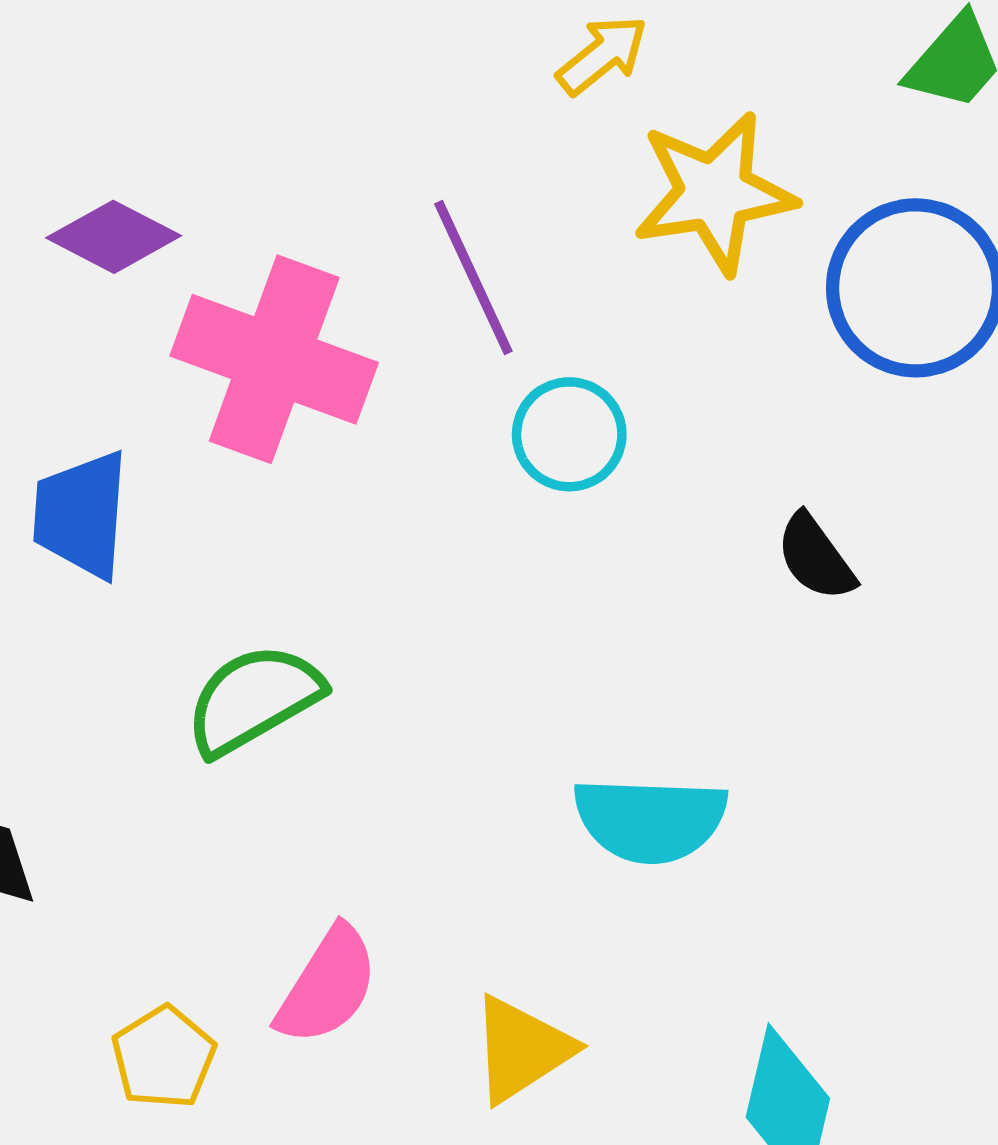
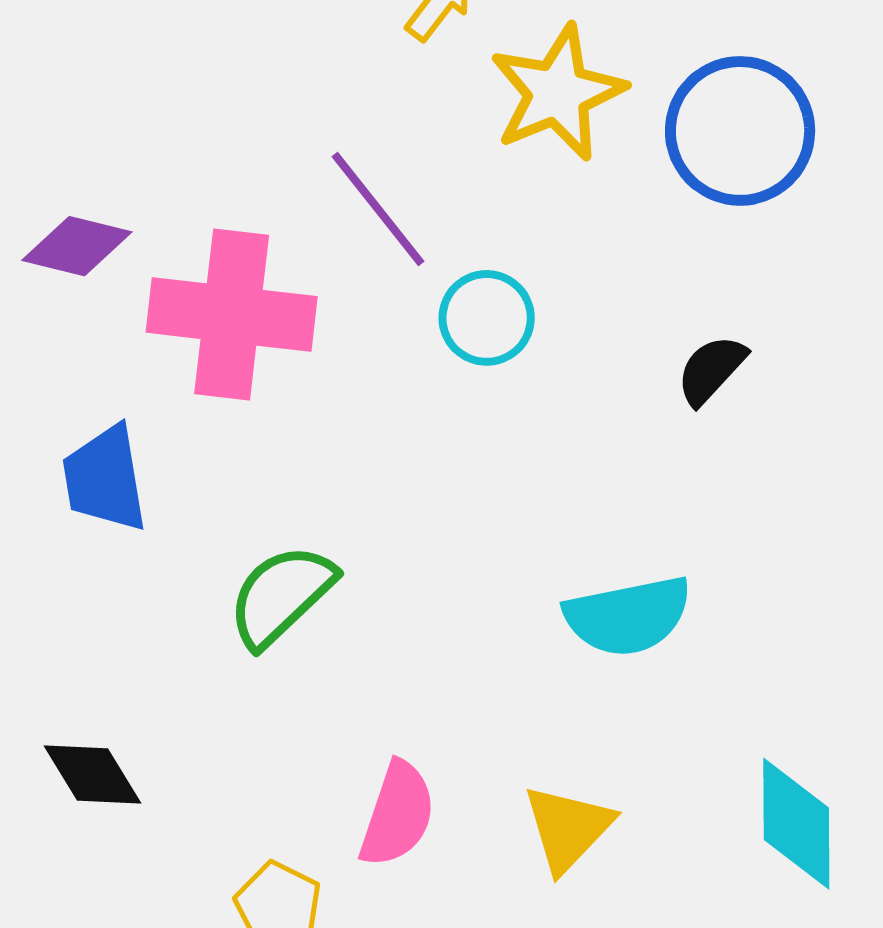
black semicircle: (816, 557) -> (711, 370), turned 92

